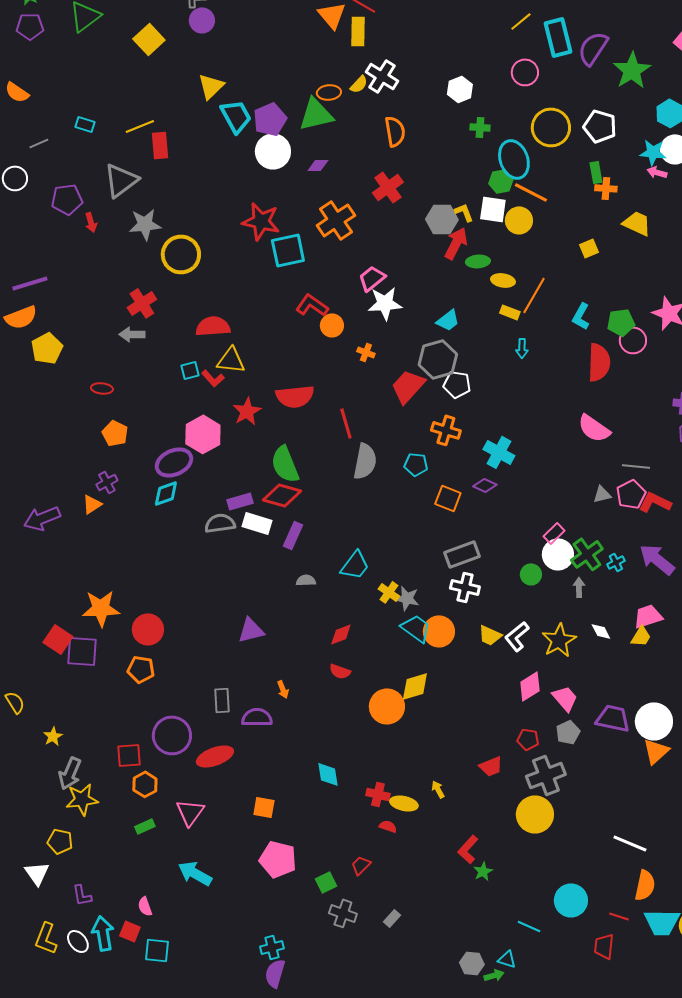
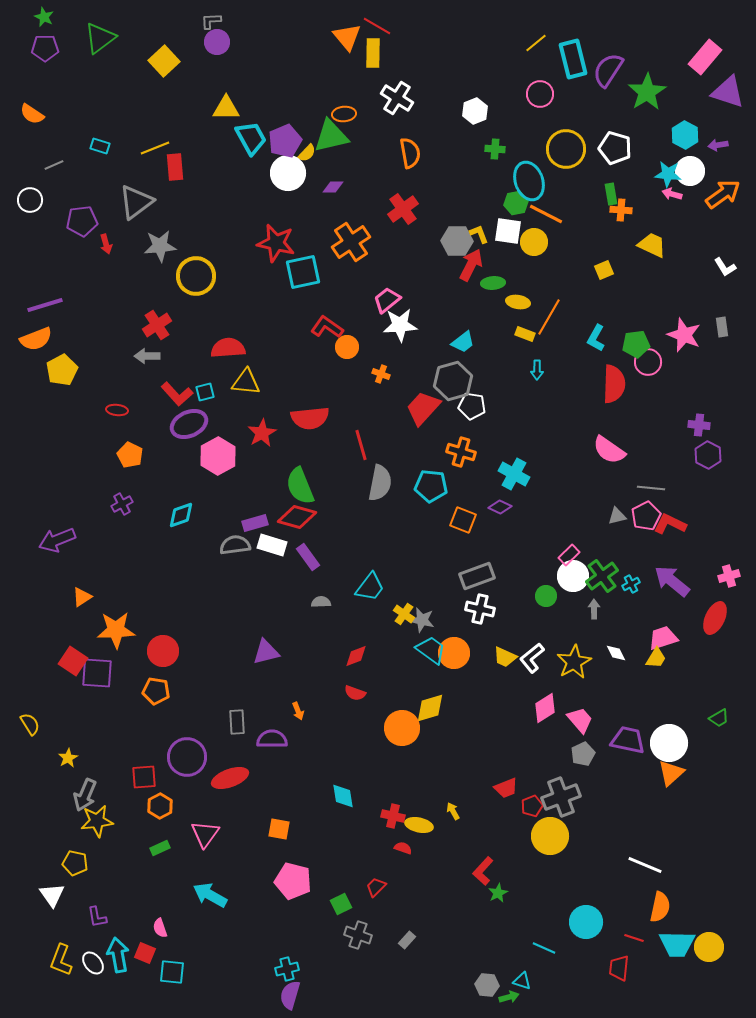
yellow semicircle: (359, 84) -> (307, 153), moved
yellow triangle: (211, 86) -> (226, 108), turned 44
red L-shape: (213, 378) -> (177, 394), moved, size x1.4
purple ellipse: (174, 462) -> (189, 424), moved
cyan pentagon: (416, 464) -> (431, 486), size x1.4
orange triangle: (92, 504) -> (82, 597), moved
purple rectangle: (293, 535) -> (308, 557), turned -60
red pentagon: (528, 739) -> (532, 806), moved, turned -30

